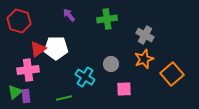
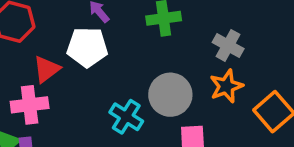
white pentagon: (56, 48) -> (87, 47), moved
gray circle: (111, 64) -> (170, 95), size x1.6

